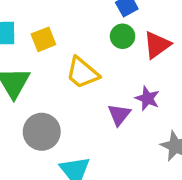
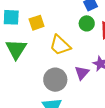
gray circle: (42, 132) -> (55, 80), moved

